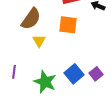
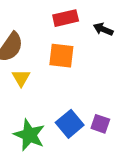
purple square: (96, 74) -> (100, 124), turned -32

